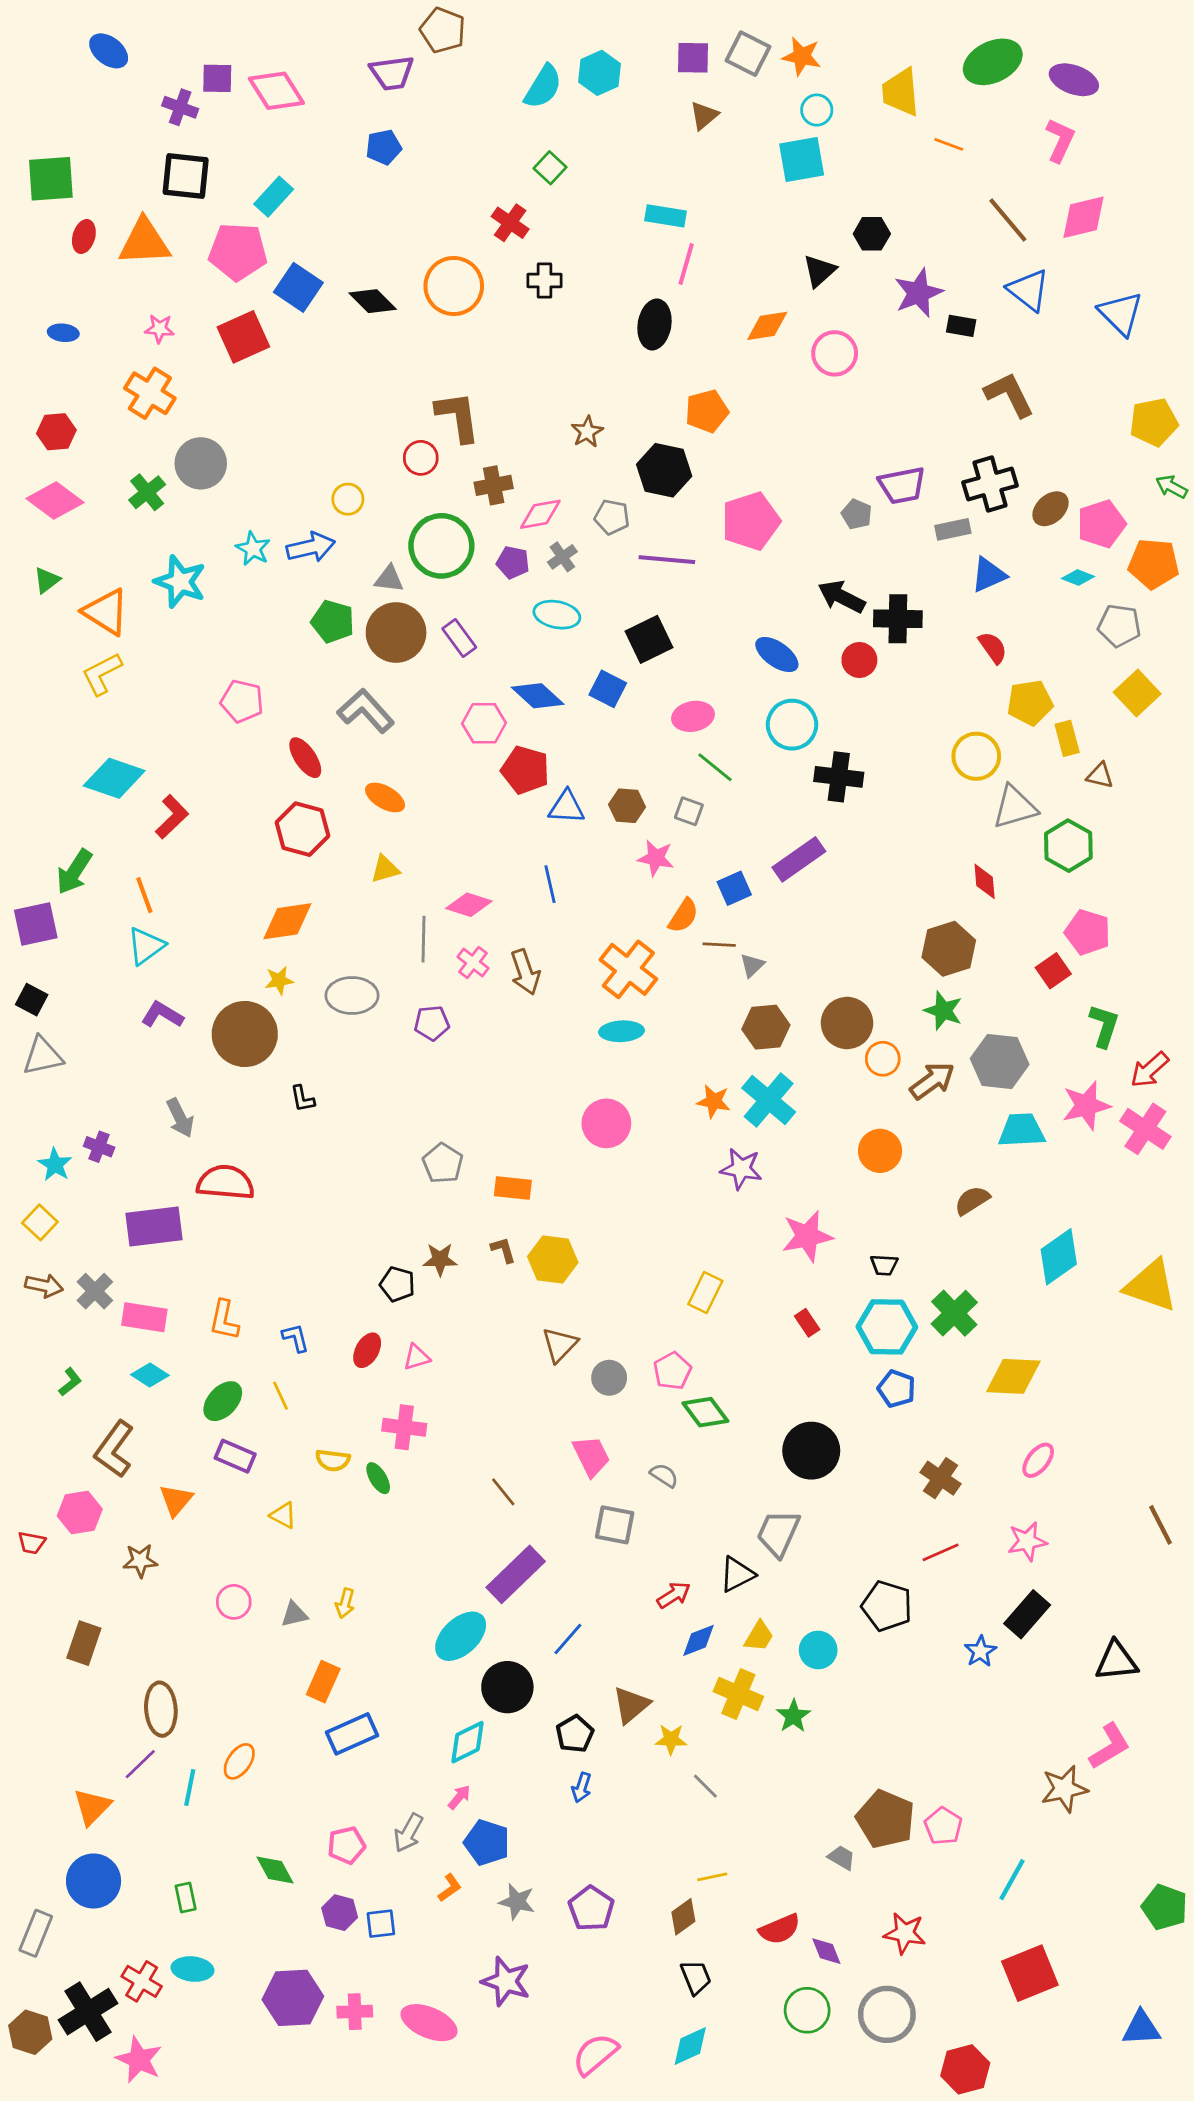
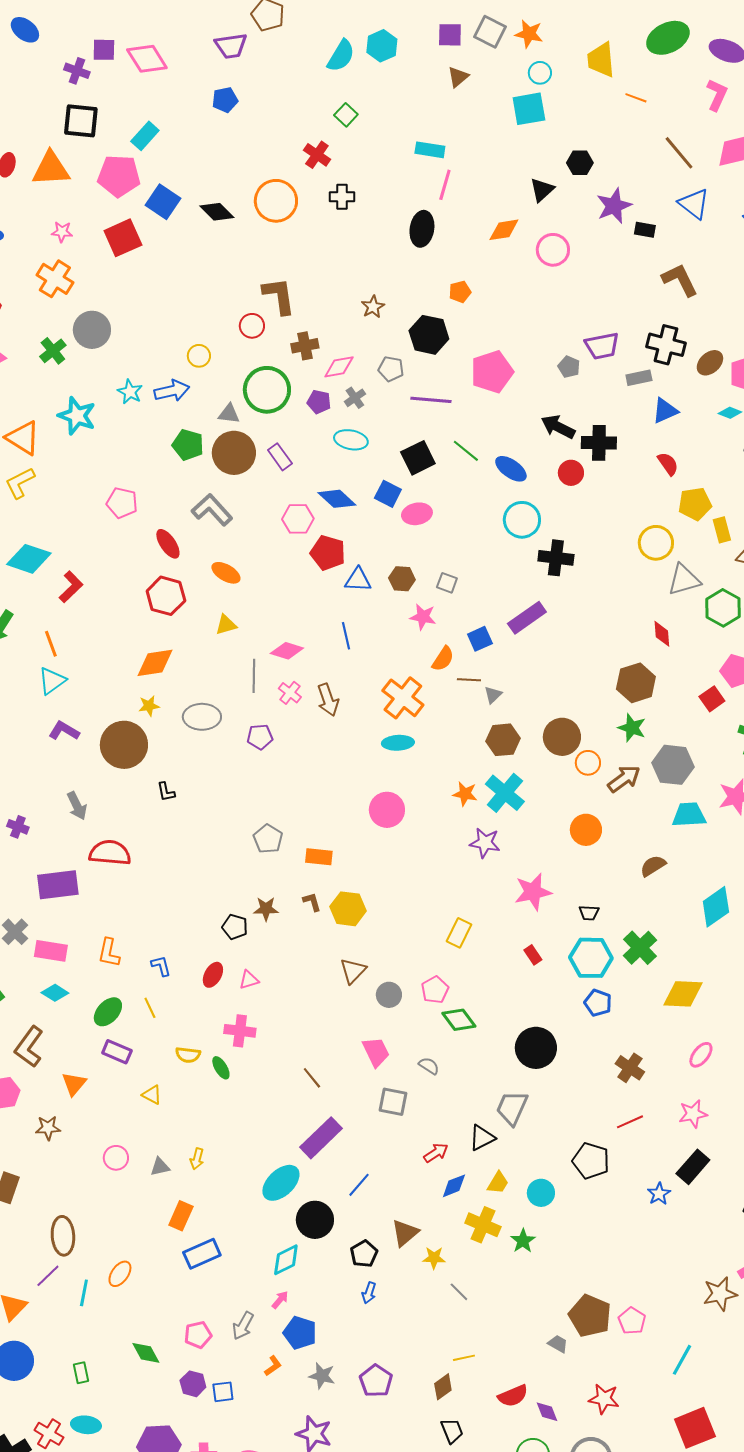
orange pentagon: (707, 411) -> (460, 292), size x0.7
black cross: (990, 484) -> (666, 345), turned 30
pink ellipse: (693, 716) -> (417, 514), moved
green line: (715, 767) -> (466, 451), moved

